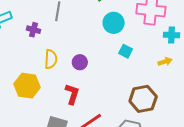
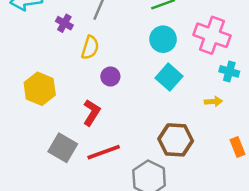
cyan square: (126, 51) -> (169, 77), size x1.5
yellow semicircle: (51, 59) -> (90, 48), moved

